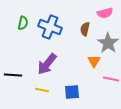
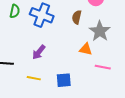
orange triangle: (94, 61) -> (86, 49), turned -48
purple arrow: (47, 64) -> (39, 52), size x0.7

